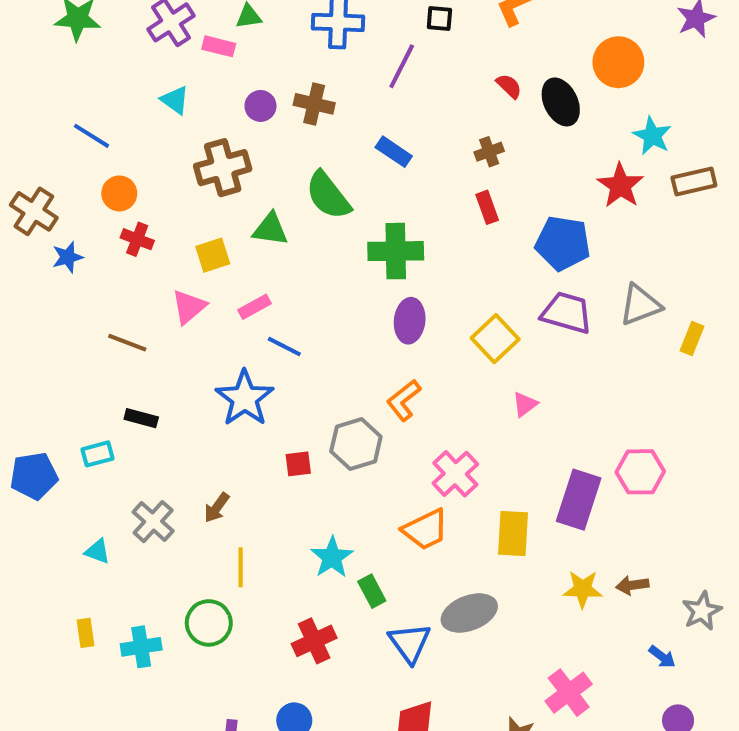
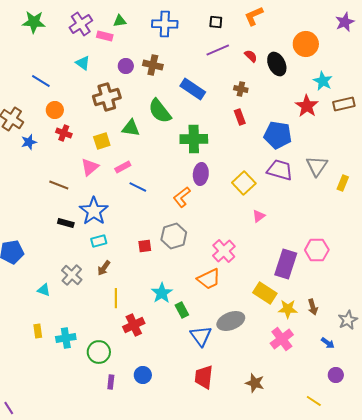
purple line: (402, 66) -> (218, 50), moved, turned 40
blue rectangle: (394, 152) -> (193, 89), size x1.4
brown cross: (489, 152) -> (241, 89), turned 32
gray triangle: (640, 305) -> (317, 166), turned -35
blue star: (245, 398) -> (94, 211), moved
orange L-shape: (404, 400) -> (182, 197), moved
cyan rectangle: (97, 454) -> (99, 241), moved
yellow rectangle: (513, 533) -> (265, 293), moved, turned -60
brown arrow: (632, 585) -> (313, 307), turned -98
green circle: (209, 623) -> (99, 352), moved
red cross: (314, 641) -> (134, 325), moved
pink cross: (569, 693) -> (282, 339), moved

